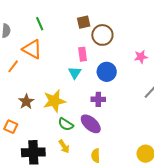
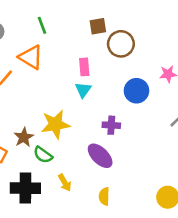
pink rectangle: (83, 54) -> (84, 67), moved
blue circle: (107, 72) -> (136, 91), moved
brown star: (26, 102) -> (24, 137), moved
green semicircle: (66, 124) -> (43, 155), moved

